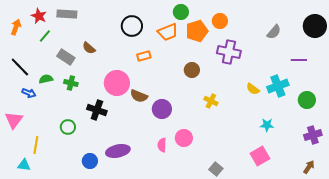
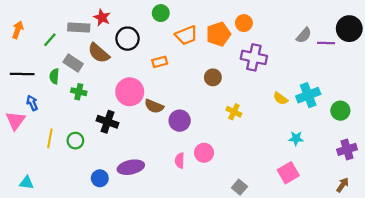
green circle: (181, 12) -> (161, 13), moved
gray rectangle: (67, 14) -> (79, 27), moved
red star: (39, 16) -> (102, 18), moved
black circle: (132, 26) -> (127, 39), moved
brown semicircle: (89, 48) -> (99, 53), size x1.5
purple line: (299, 60) -> (326, 43), moved
black line: (20, 67) -> (22, 74), turned -45
green semicircle: (46, 79) -> (54, 76), moved, turned -72
blue arrow: (29, 93) -> (32, 103), turned -136
pink triangle: (14, 120) -> (16, 121), moved
yellow line: (36, 145) -> (50, 138), moved

